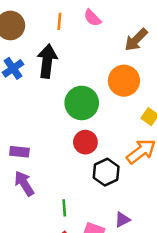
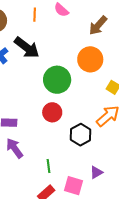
black arrow: (47, 61) -> (27, 48), turned 124
red circle: (85, 142) -> (52, 112), moved

